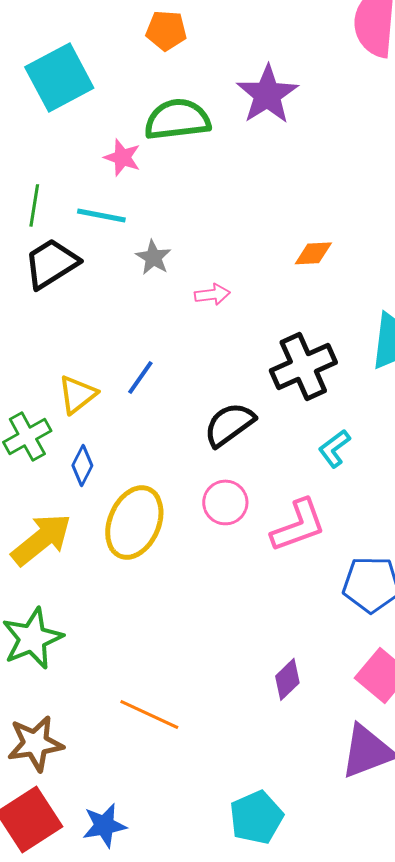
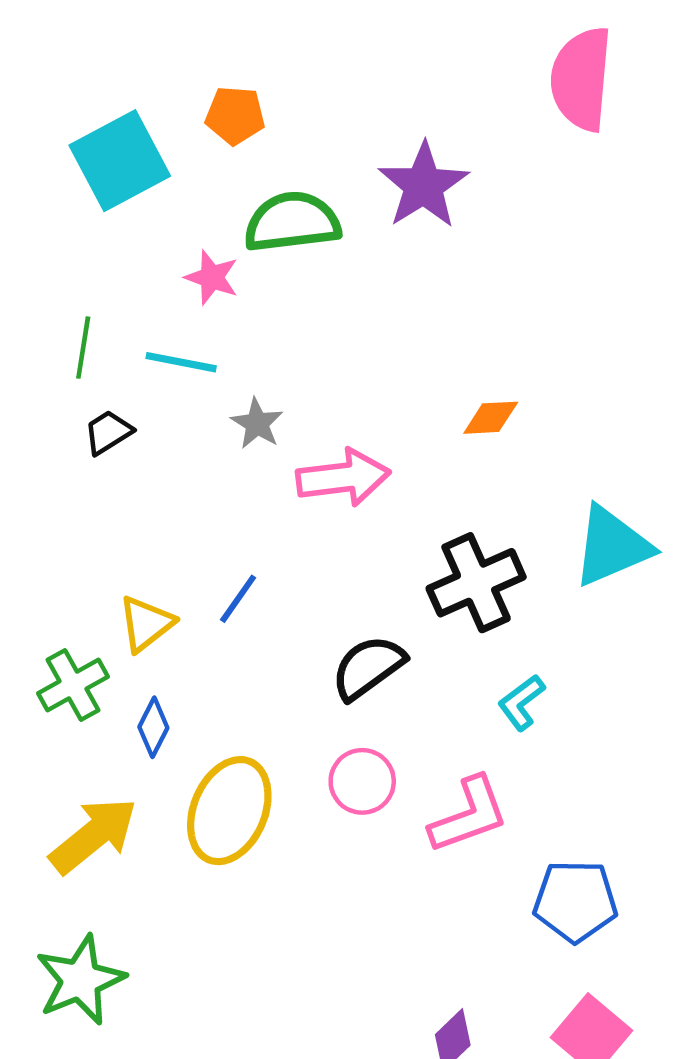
orange pentagon: (166, 30) -> (235, 115), moved
black trapezoid: (51, 263) -> (108, 432), size x0.6
pink arrow: (212, 294) -> (343, 478), size x1.8

